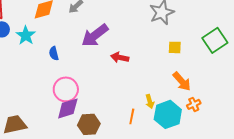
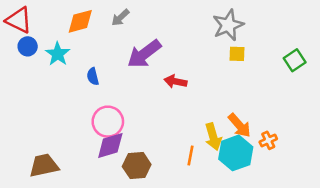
green square: (215, 40) -> (295, 60), size x0.7
yellow square: (175, 47) -> (237, 54), moved
orange arrow: (182, 81) -> (239, 125), moved
yellow arrow: (150, 101) -> (213, 137), size x1.5

